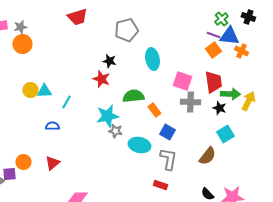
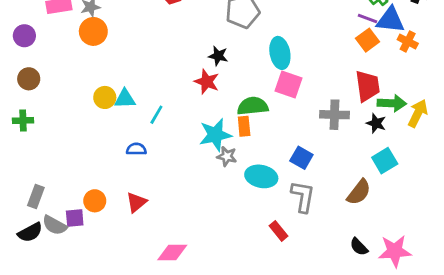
pink square: (182, 81) -> (289, 85), moved
orange rectangle: (154, 110) -> (244, 126), moved, turned 32
red rectangle: (160, 185) -> (278, 231), moved, turned 32

